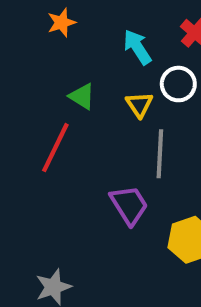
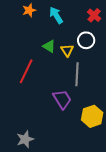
cyan arrow: (137, 47) -> (56, 15), moved
green triangle: (82, 96) -> (49, 46), moved

